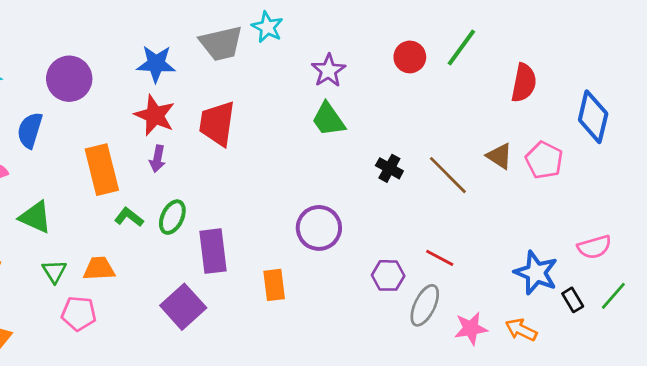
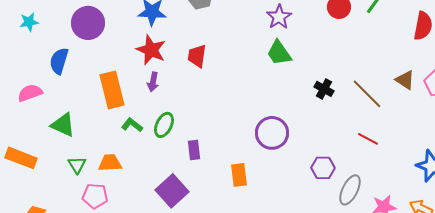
red trapezoid: (217, 123) -> (197, 56), size x0.7
purple rectangle: (213, 251) -> (194, 150), size x0.6
red line: (440, 258) -> (368, 139), moved

